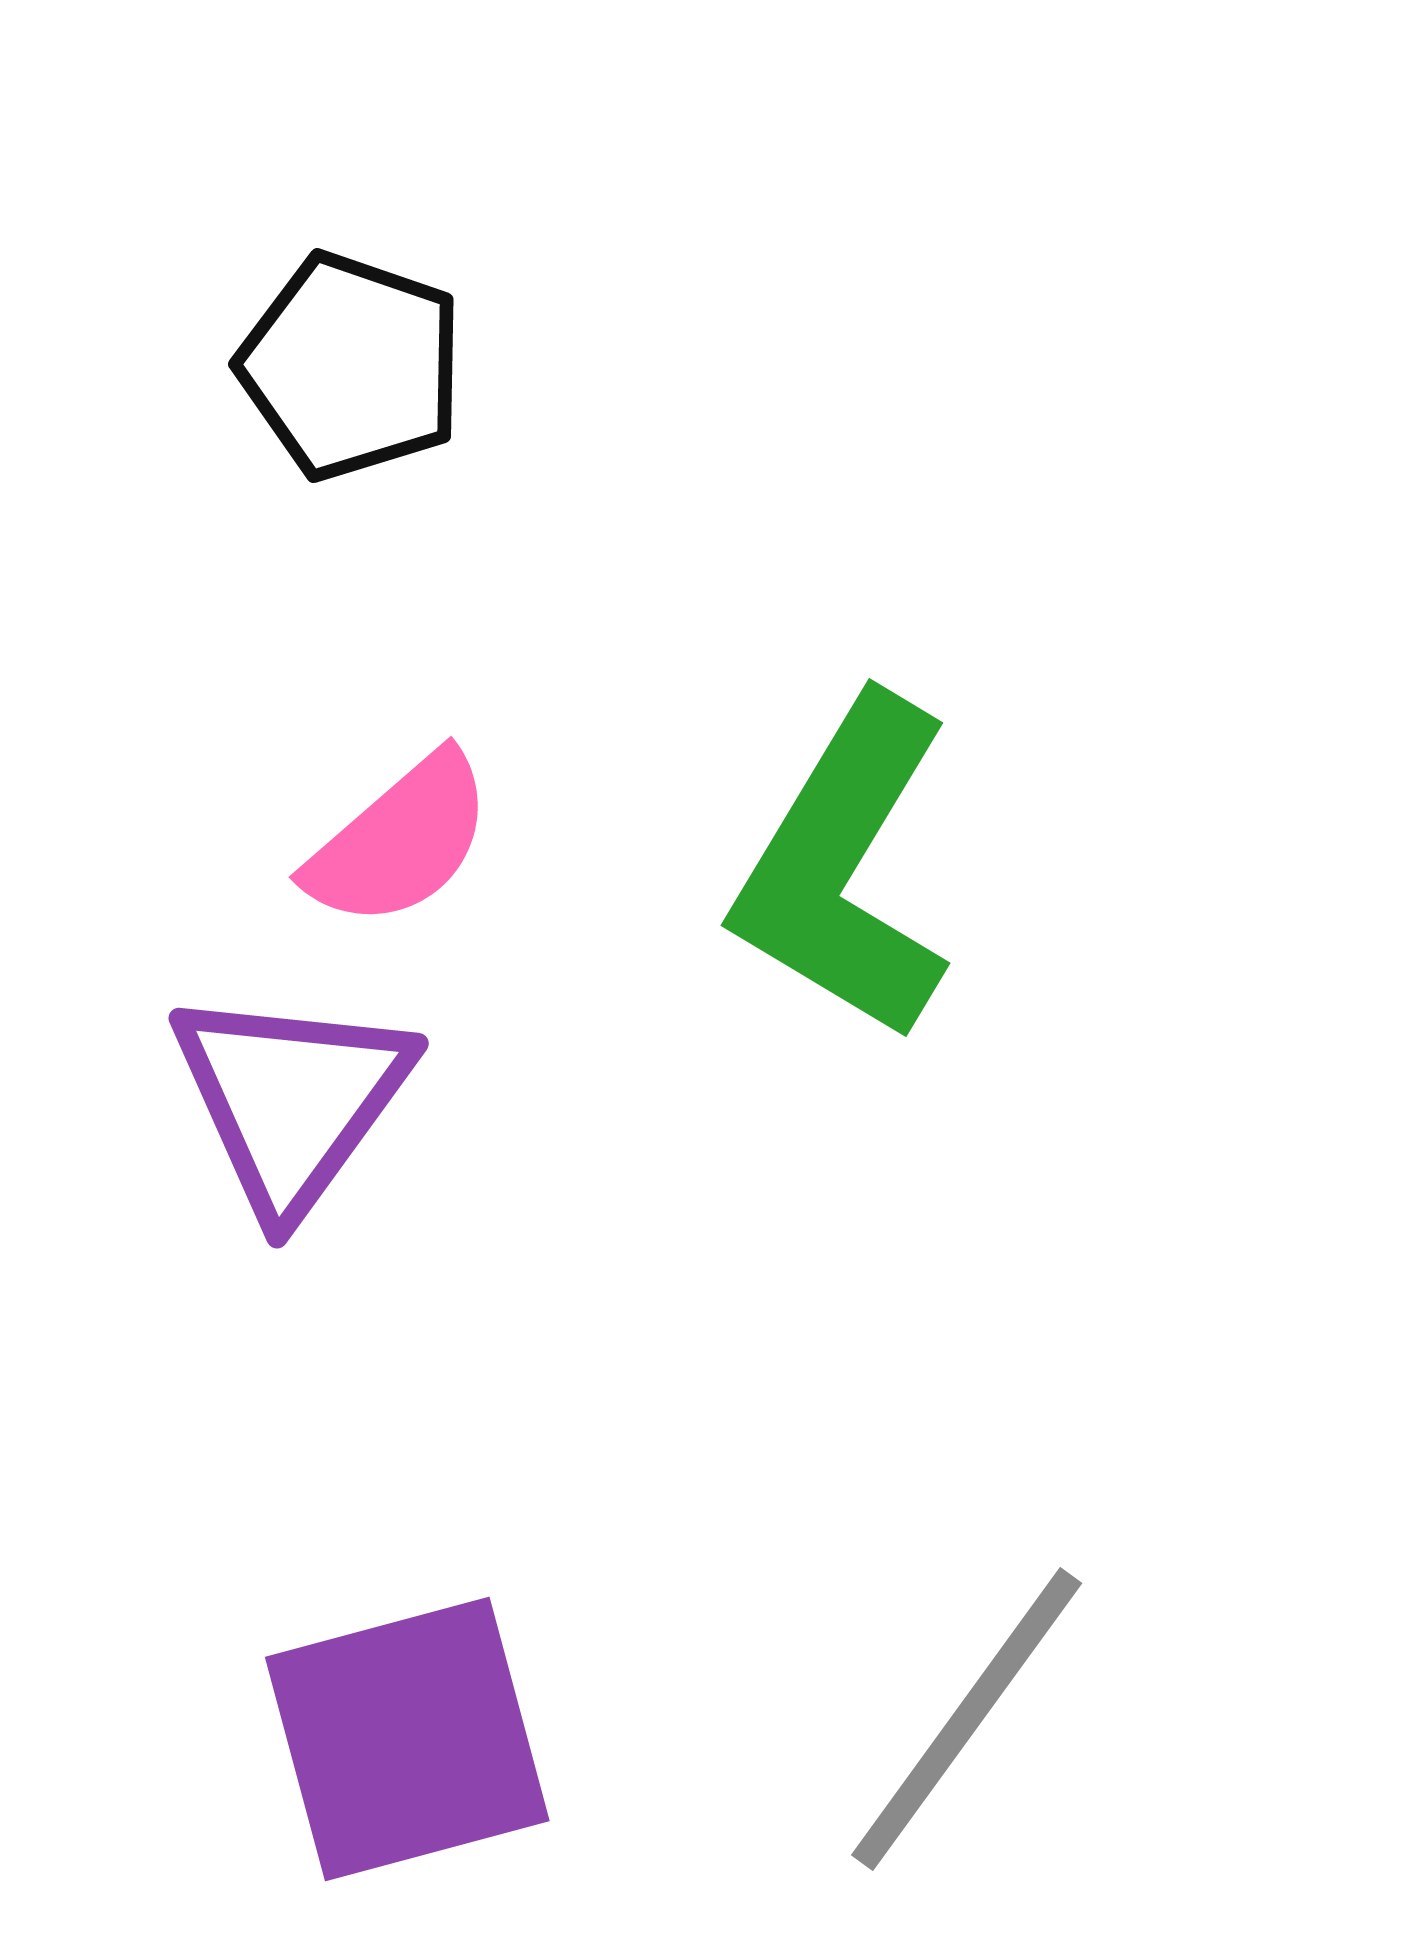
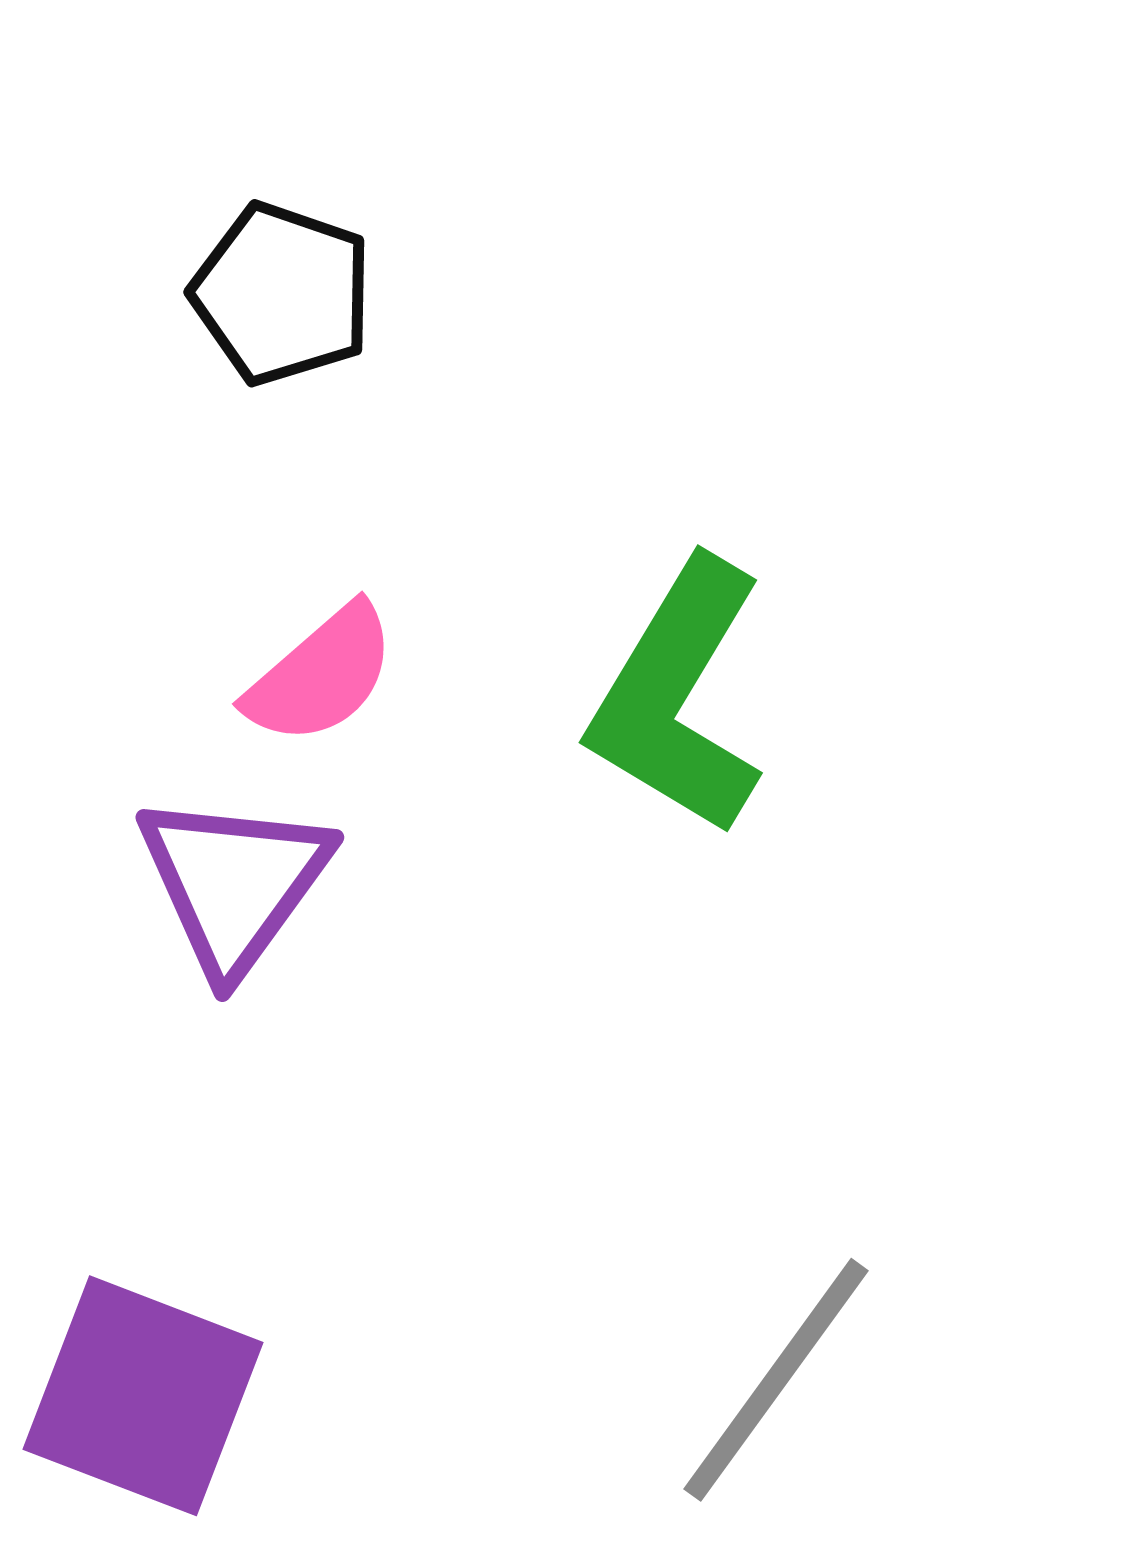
purple square: (407, 1739) -> (143, 1396), moved, turned 36

